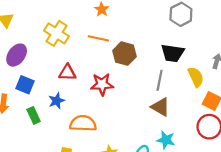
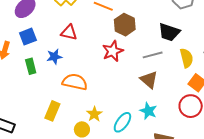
gray line: (160, 80) -> (153, 55), turned 54
red star: (102, 84) -> (113, 51), moved, turned -30
blue square: (25, 85) -> (28, 37), turned 36

